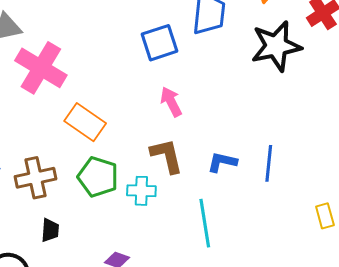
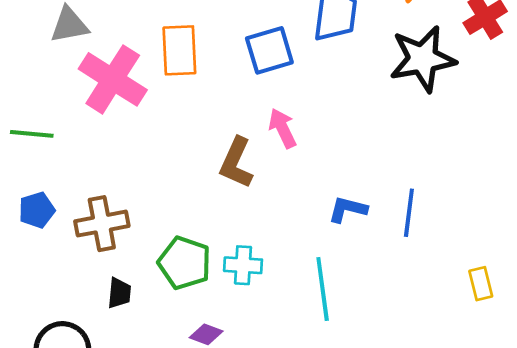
orange rectangle: (85, 122) -> (179, 50), moved, turned 51
brown L-shape: (167, 156) -> (236, 163), moved, turned -144
green pentagon: (98, 177) -> (185, 263), moved
cyan cross: (141, 191) -> (243, 265), moved

